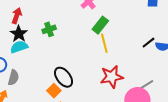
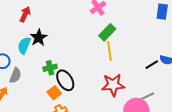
green cross: (49, 29) -> (50, 68), moved
black star: (19, 34) -> (39, 38), moved
black line: (148, 43) -> (152, 65), moved
cyan semicircle: (19, 47) -> (24, 45), turned -54

